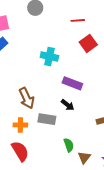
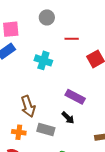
red line: (78, 20) -> (72, 39), moved
cyan cross: (49, 57) -> (43, 60), moved

